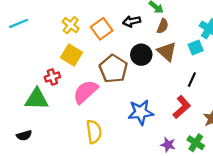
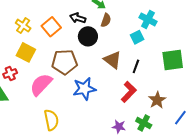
black arrow: (132, 21) -> (78, 18), turned 35
brown triangle: (167, 52) -> (113, 60), moved
black circle: (141, 55) -> (88, 36), moved
brown pentagon: (113, 69) -> (65, 62), turned -30
blue star: (141, 112) -> (84, 89), moved

